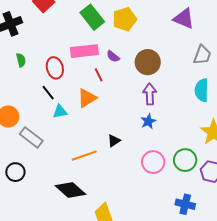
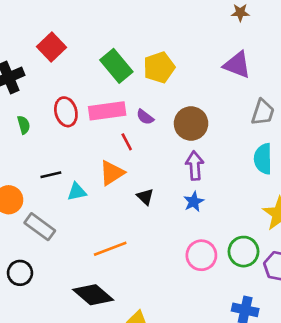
red ellipse: (55, 68) -> (66, 112), moved
black line: (48, 93) -> (51, 175), moved, turned -63
black triangle: (114, 141) -> (145, 197), moved, turned -40

